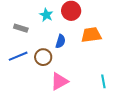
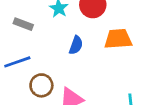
brown circle: (43, 57) -> (41, 85), moved

